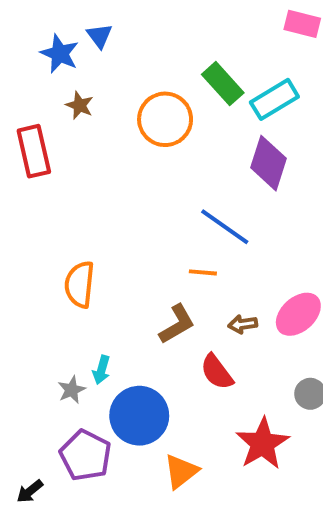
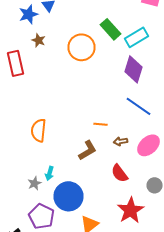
blue star: (60, 54) -> (28, 14), turned 30
blue line: (225, 227) -> (138, 106), moved
brown arrow: (243, 324) -> (120, 141), moved
red semicircle: (217, 372) -> (120, 173), moved

